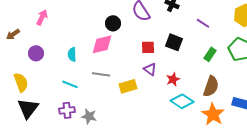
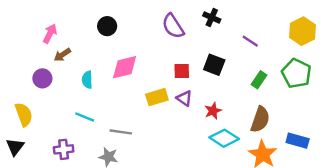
black circle: (113, 23) -> (107, 26), moved
brown arrow: (13, 34) -> (62, 55), moved
gray line: (101, 74) -> (121, 132), moved
yellow rectangle: (128, 86) -> (157, 97), moved
black triangle: (28, 108) -> (15, 147), moved, size x0.7
purple cross: (67, 110) -> (64, 149), moved

